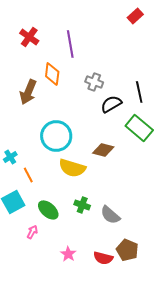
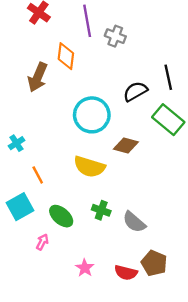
gray cross: (94, 82) -> (115, 36), moved
cyan circle: (56, 136) -> (92, 115), moved
cyan cross: (10, 157) -> (16, 143), moved

